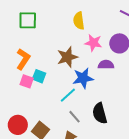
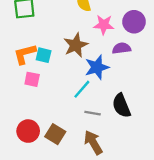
orange L-shape: (23, 59) -> (25, 54), turned -130
cyan square: (39, 76) -> (44, 55), moved
gray line: (74, 117) -> (93, 113), turned -32

